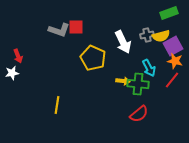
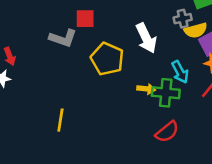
gray L-shape: (59, 30) -> (63, 38), moved
gray cross: (147, 35) -> (183, 19), moved

